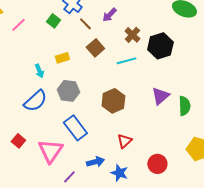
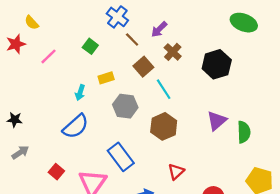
green square: (53, 21) -> (90, 46), moved
pink line: (18, 25) -> (49, 56), moved
brown cross: (132, 35) -> (173, 52), moved
cyan line: (126, 61) -> (164, 89), moved, turned 72
cyan arrow: (39, 71) -> (80, 93), turned 40
gray hexagon: (68, 91) -> (125, 106), moved

